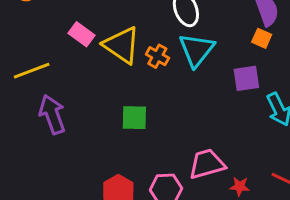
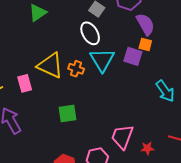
pink rectangle: (81, 34) -> (25, 83), moved, turned 48
purple square: (246, 78) -> (133, 56), moved, turned 36
pink trapezoid: (207, 164) -> (122, 137), turned -44

